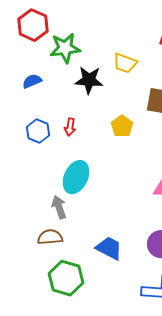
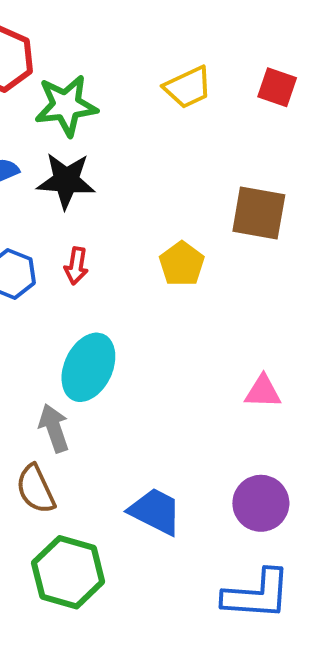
yellow trapezoid: (125, 63) -> (188, 87), moved, turned -45
black star: (89, 80) -> (66, 181), moved
brown semicircle: (50, 237) -> (36, 489), turned -110

